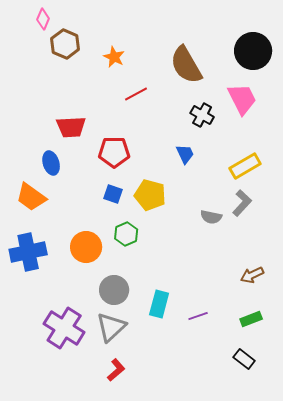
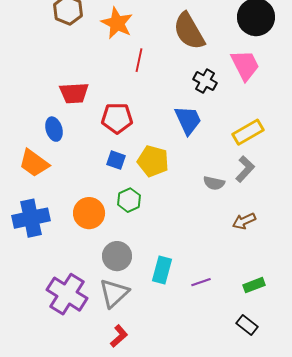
orange star: (114, 57) -> (117, 23), size x1.5
red line: (136, 94) -> (139, 60), turned -50
blue trapezoid: (185, 154) -> (188, 120), size x1.5
brown arrow: (252, 275) -> (244, 221), moved

